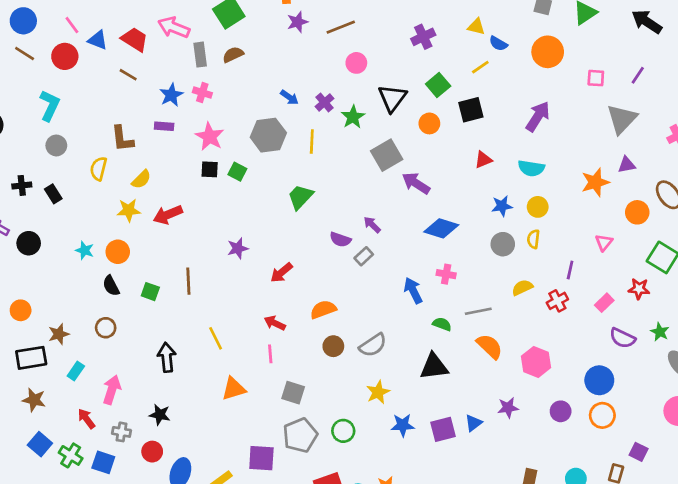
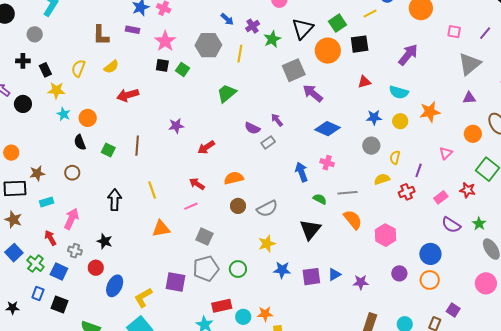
orange circle: (429, 123) -> (328, 51), size x1.6
gray circle: (56, 145) -> (35, 34), moved
yellow semicircle: (98, 169) -> (78, 68), moved
orange star: (595, 182) -> (430, 112), moved
yellow star: (129, 210) -> (56, 90), moved
yellow semicircle: (533, 239) -> (395, 157), moved
pink line: (270, 354) -> (191, 206), turned 64
black triangle: (434, 367) -> (310, 230), turned -50
cyan rectangle: (76, 371) -> (47, 202), turned 32
purple star: (508, 408) -> (361, 282), moved

